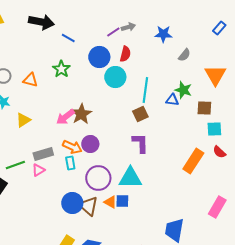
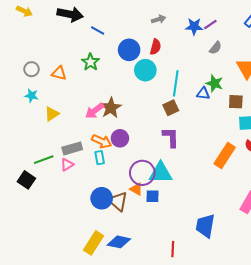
purple line: (113, 32) -> (210, 24), moved
purple circle: (98, 178) -> (142, 173), moved
orange triangle: (110, 202) -> (136, 189), moved

